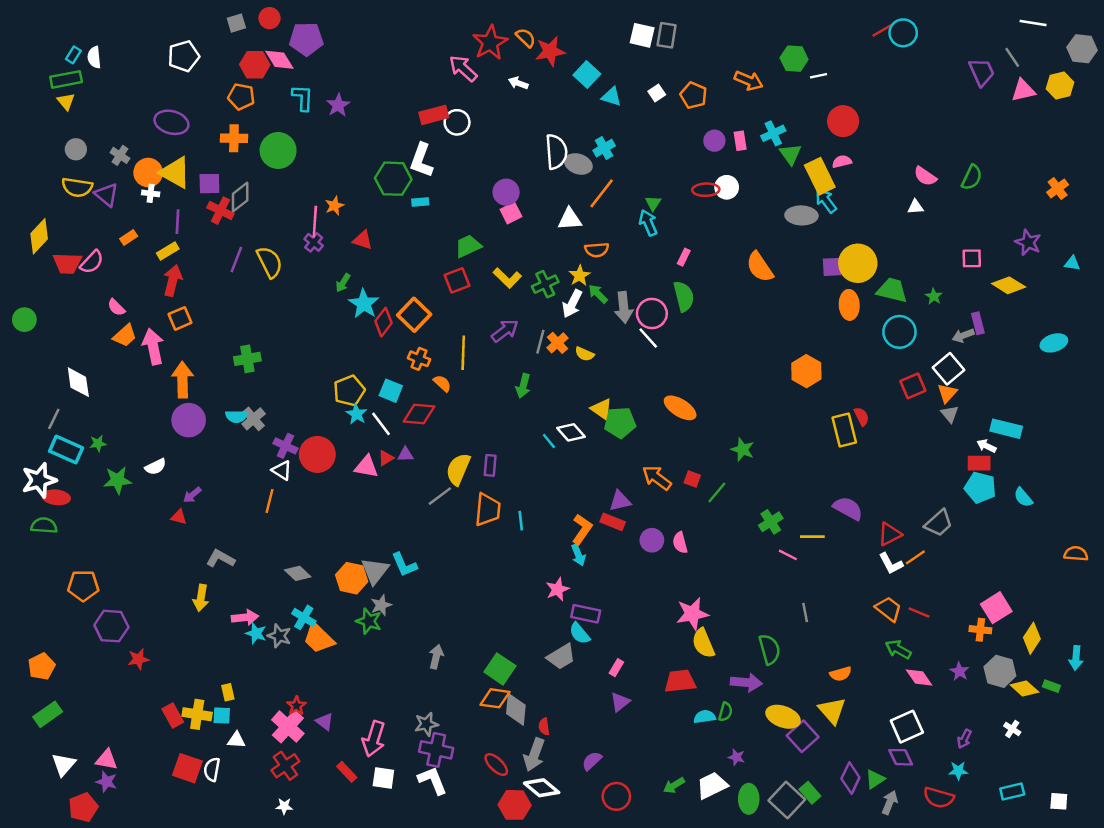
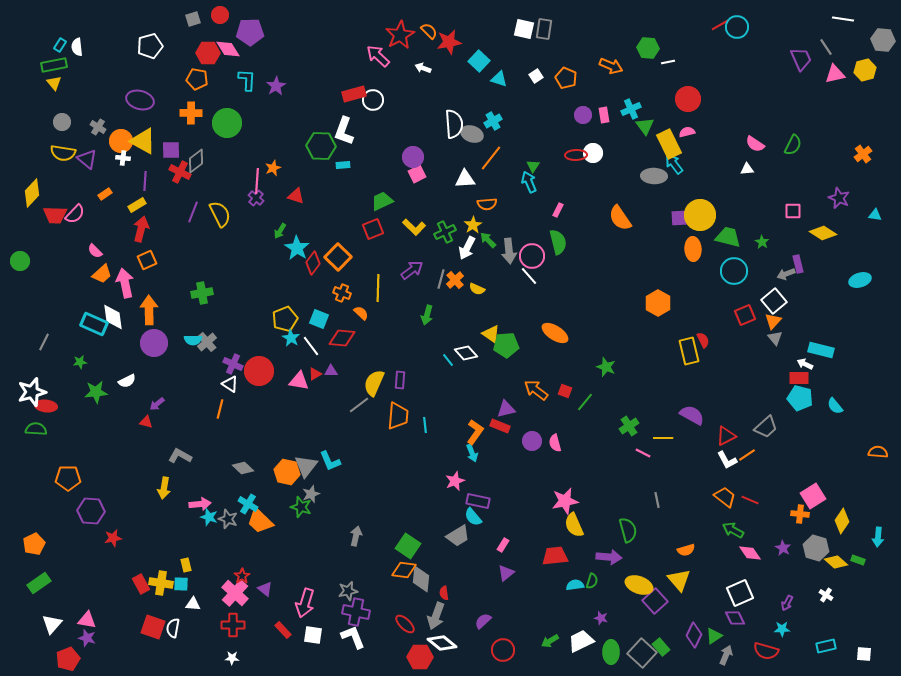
white diamond: (78, 382) -> (113, 317), moved
cyan rectangle: (66, 450) -> (94, 324), moved
red cross: (285, 766) -> (233, 625), turned 35

